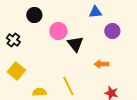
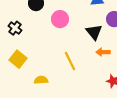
black triangle: (75, 44) -> (94, 32), moved
yellow line: (68, 86) -> (70, 61), moved

